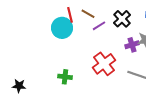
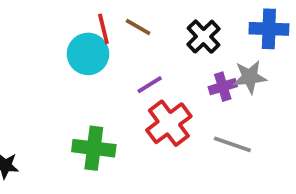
purple line: (99, 26) -> (150, 85), moved
green cross: (65, 77) -> (94, 148), size x1.5

